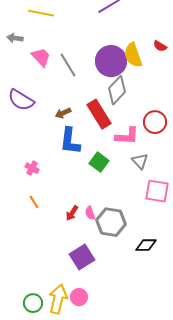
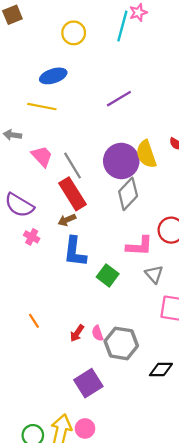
red rectangle: (99, 114) -> (73, 194), moved
pink cross: (32, 168) -> (32, 237), moved

